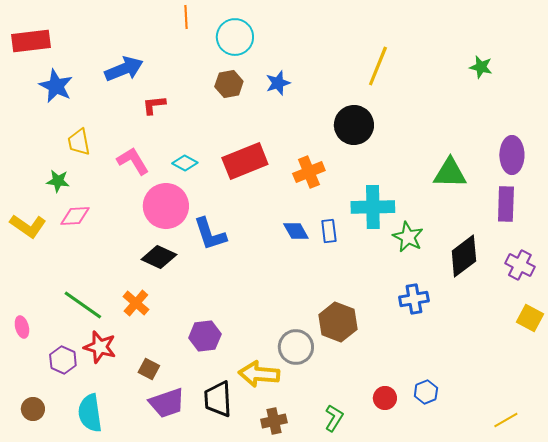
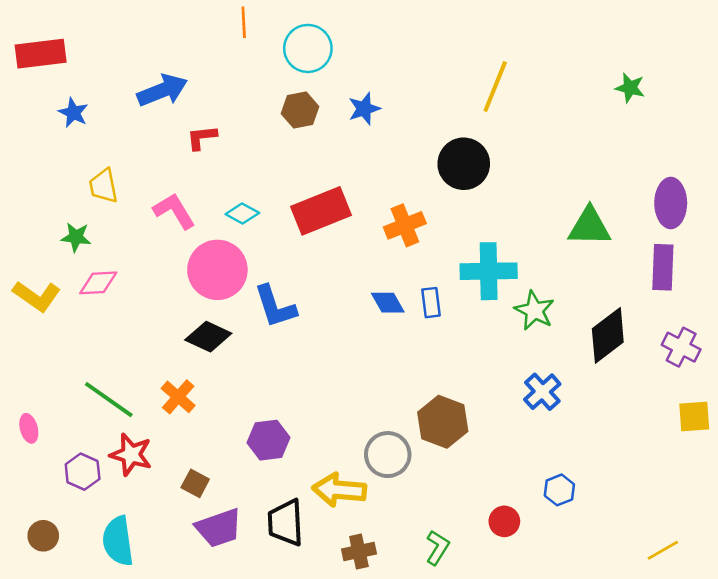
blue star: (56, 86) -> (73, 113), size x0.7
blue cross: (414, 299) -> (542, 392), turned -32
yellow square: (530, 318) -> (694, 417), turned -32
blue hexagon: (426, 392) -> (559, 490), moved

